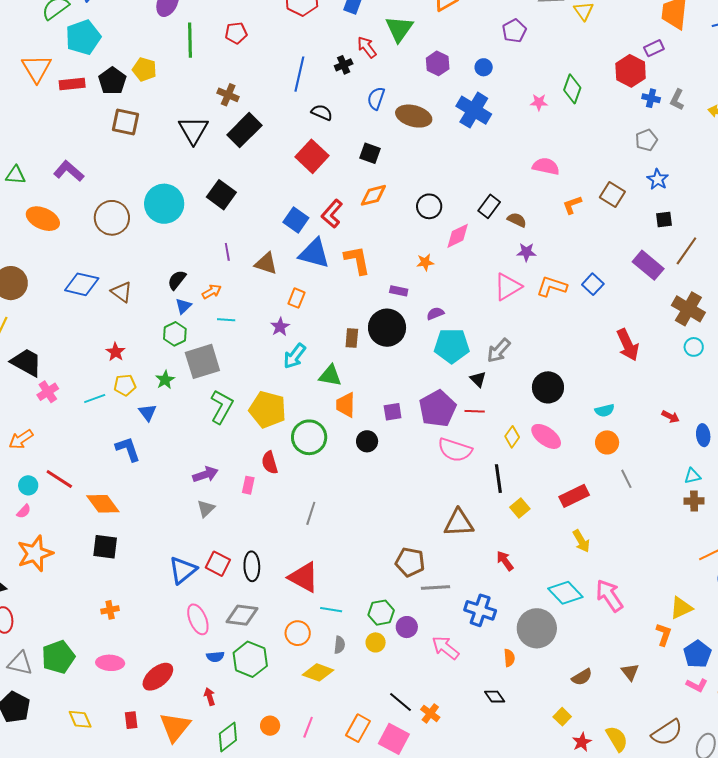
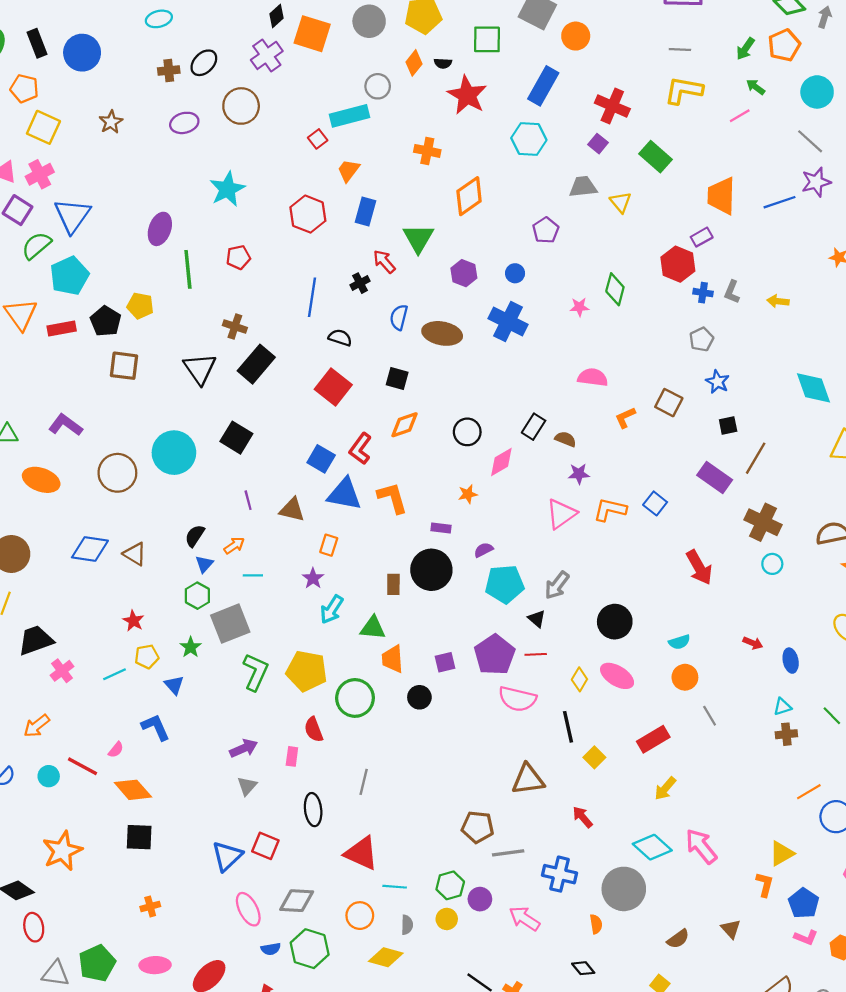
black trapezoid: (26, 362) -> (36, 640), turned -44
pink semicircle: (24, 511) -> (116, 750), moved
yellow arrow: (581, 541) -> (665, 789), turned 75
black ellipse: (252, 566) -> (313, 810), moved

